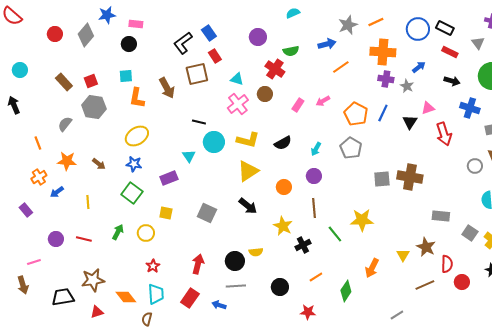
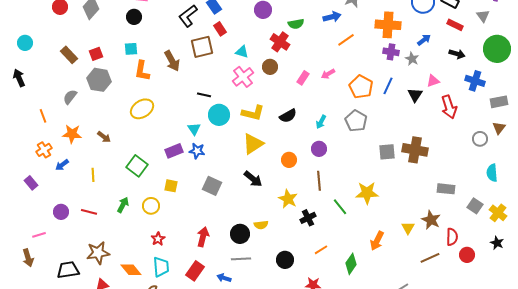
blue star: (134, 164) -> (197, 151), moved

